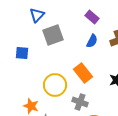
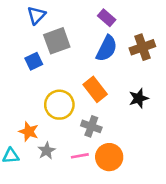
blue semicircle: (92, 41) -> (107, 48), size x1.5
blue square: (22, 53) -> (34, 61), moved, turned -32

